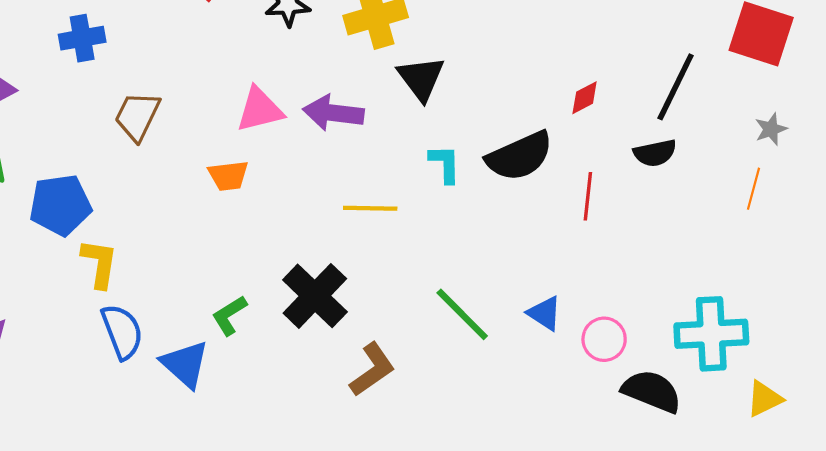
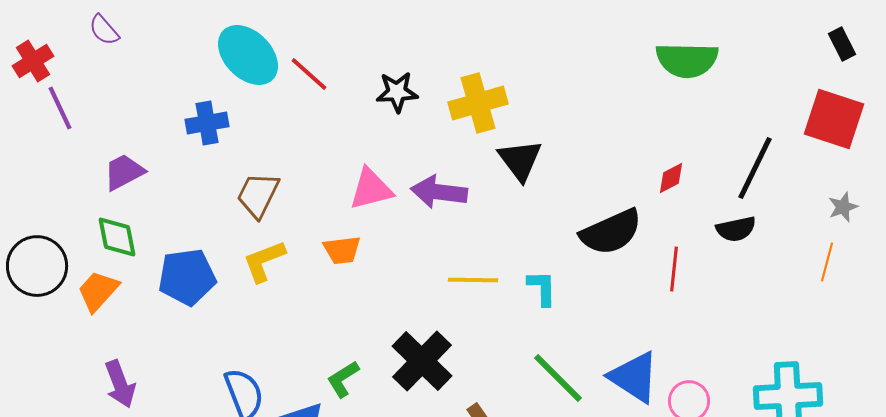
cyan L-shape: (445, 164) -> (542, 288), moved
yellow L-shape: (99, 263) -> (264, 261), moved, turned -120
blue triangle: (545, 313) -> (634, 377), size x1.6

